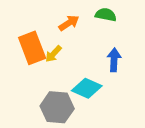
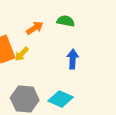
cyan diamond: (87, 88) -> (61, 99), moved

